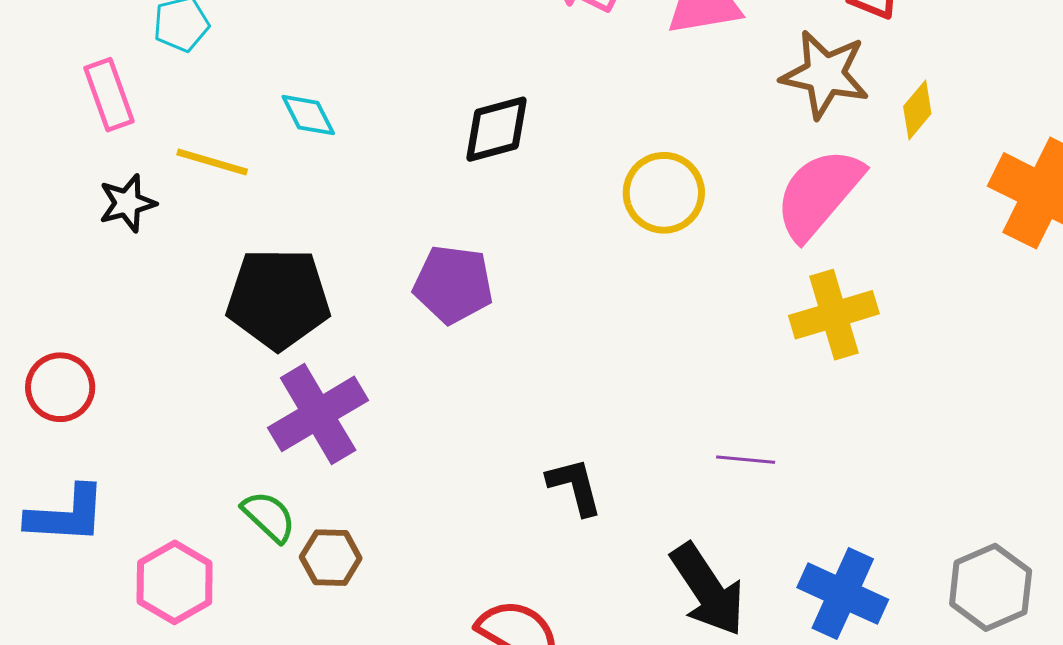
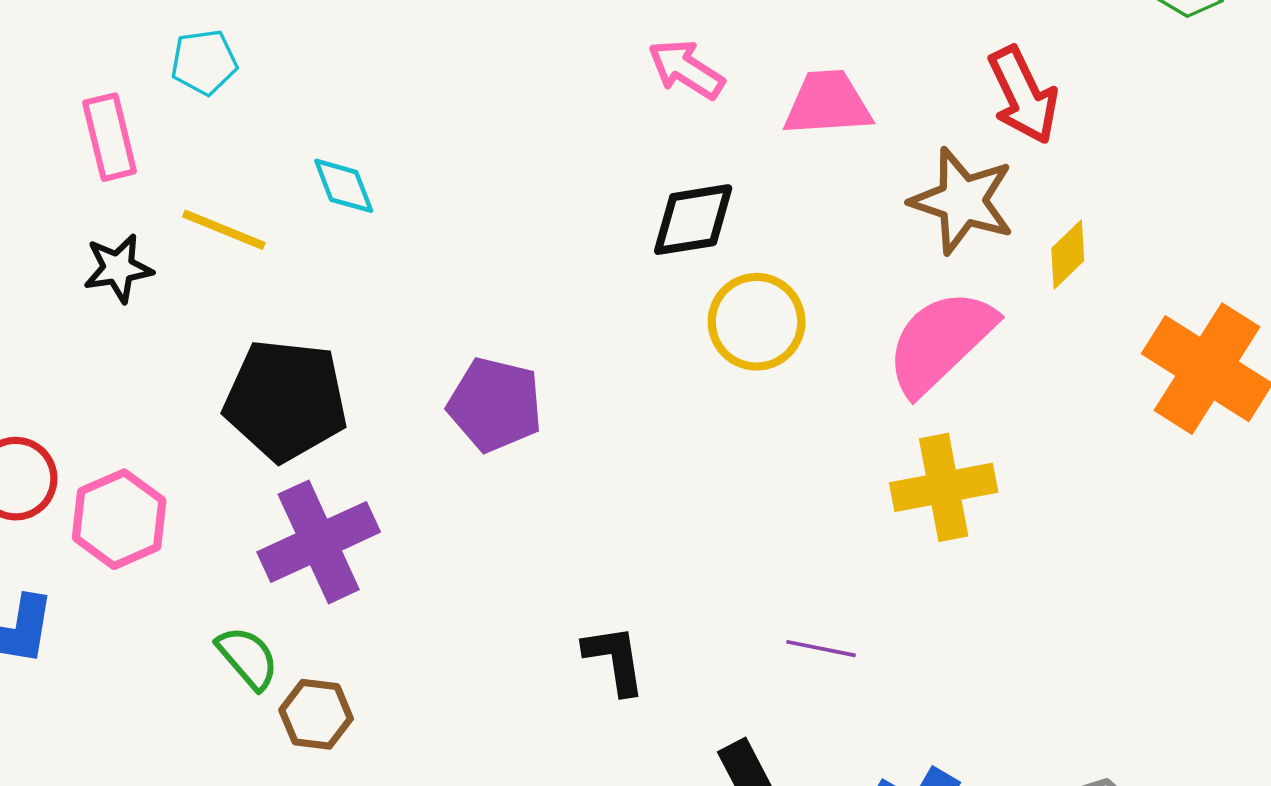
black diamond: (496, 129) -> (693, 220), moved
pink hexagon: (175, 582) -> (119, 519), moved

